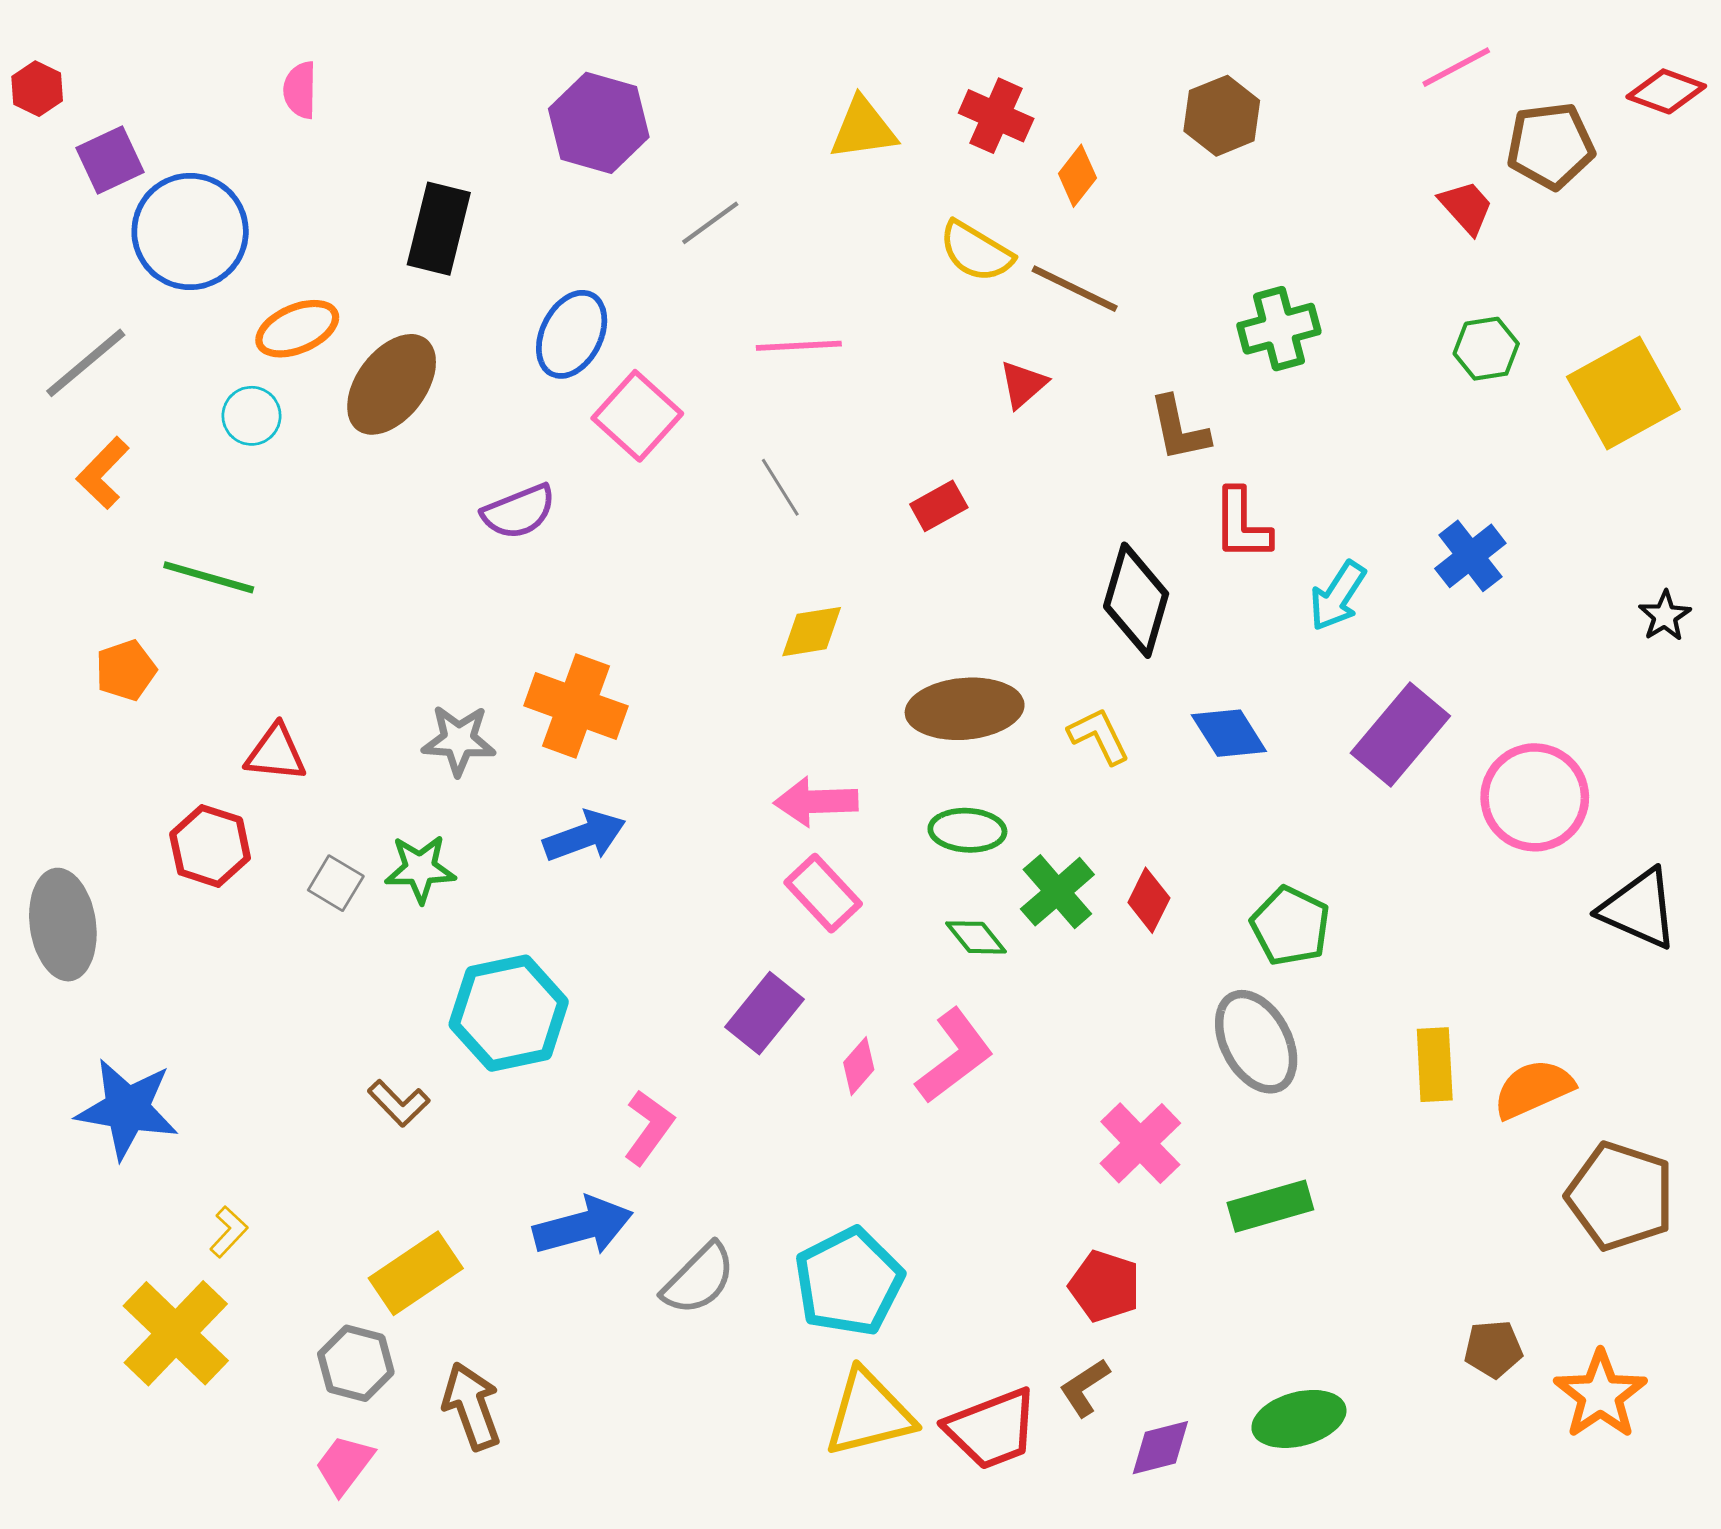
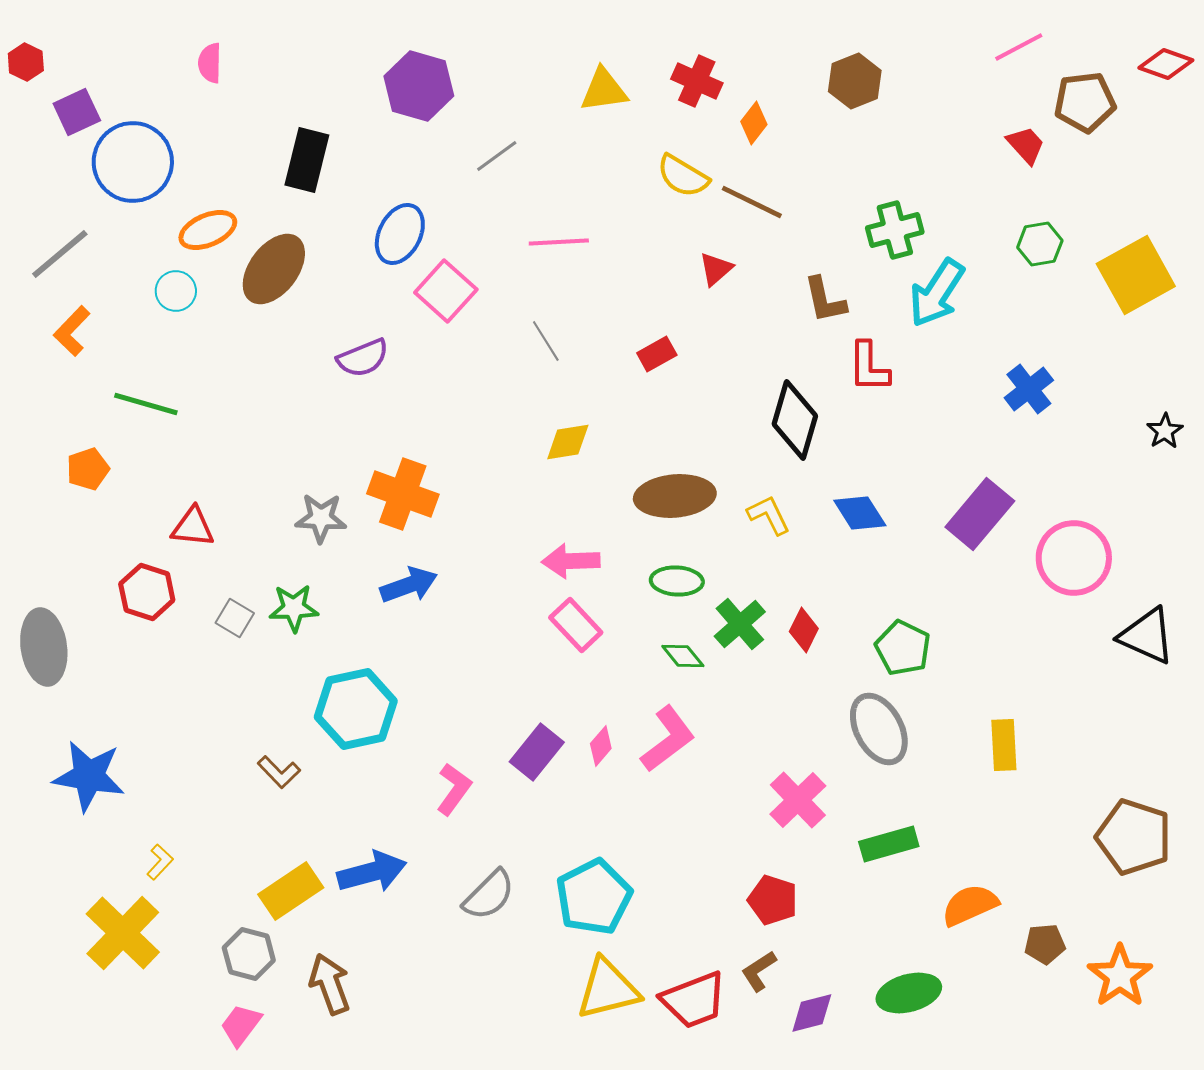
cyan arrow: (1338, 596) -> (937, 293), moved, size x1.4
purple rectangle: (765, 1013) -> (537, 752), moved
orange semicircle: (1533, 1089) -> (970, 905), moved
blue arrow: (583, 1226) -> (372, 872), moved

